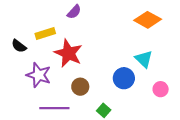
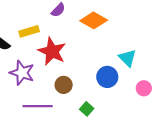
orange diamond: (148, 20) -> (94, 20), moved

